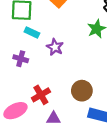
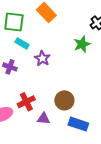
purple triangle: (53, 118) -> (44, 119), moved

